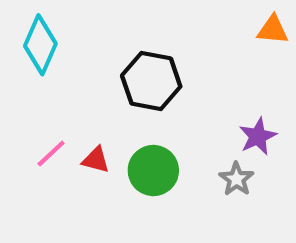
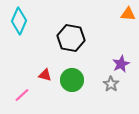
pink line: (51, 153) -> (22, 95), moved

